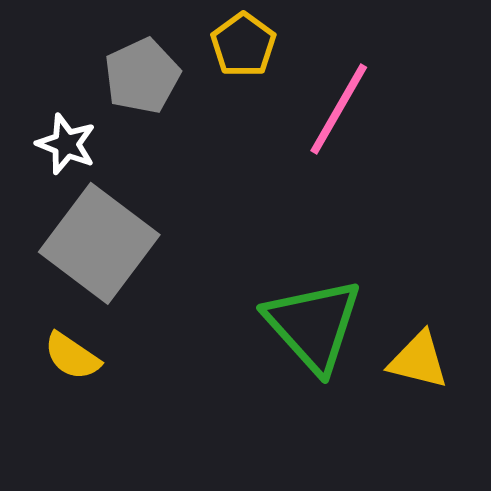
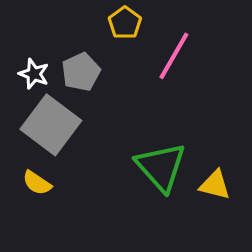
gray pentagon: (142, 76) -> (81, 72), moved

